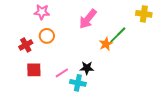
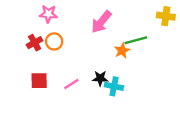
green line: (118, 35) -> (136, 40), turned 30
red cross: (26, 45) -> (35, 43), moved
cyan cross: (78, 83) -> (114, 86), moved

